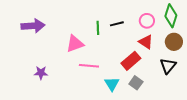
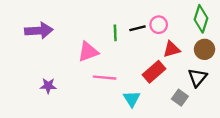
pink circle: (147, 21) -> (159, 25), moved
red triangle: (146, 42) -> (172, 49), turned -49
gray square: (136, 83) -> (180, 98), moved

